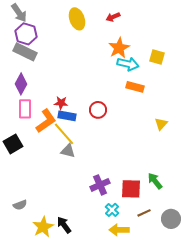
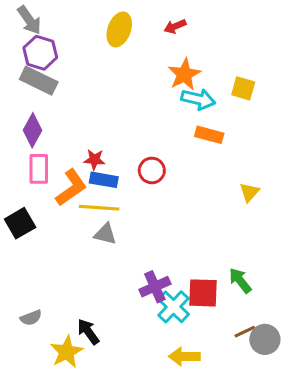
yellow ellipse: (77, 19) -> (119, 29), turned 40
yellow line: (64, 134) -> (99, 208), turned -45
cyan cross: (112, 210) -> (173, 307), moved, size x1.5
brown line: (144, 213) -> (245, 332), moved
black arrow: (64, 225) -> (88, 332), moved

